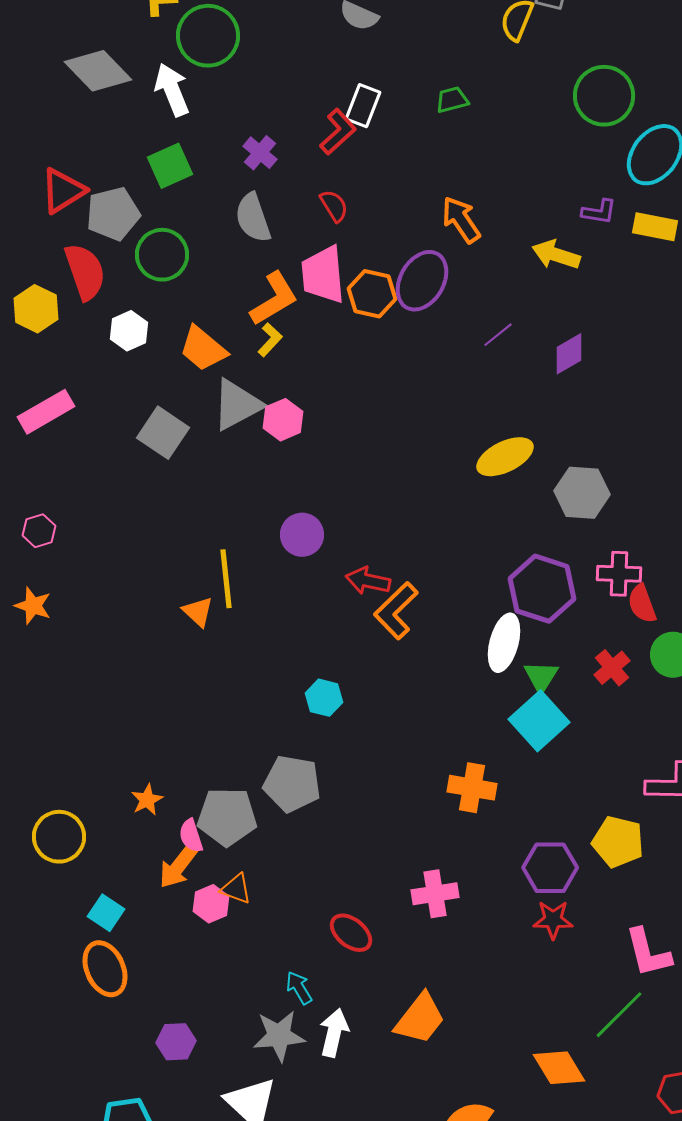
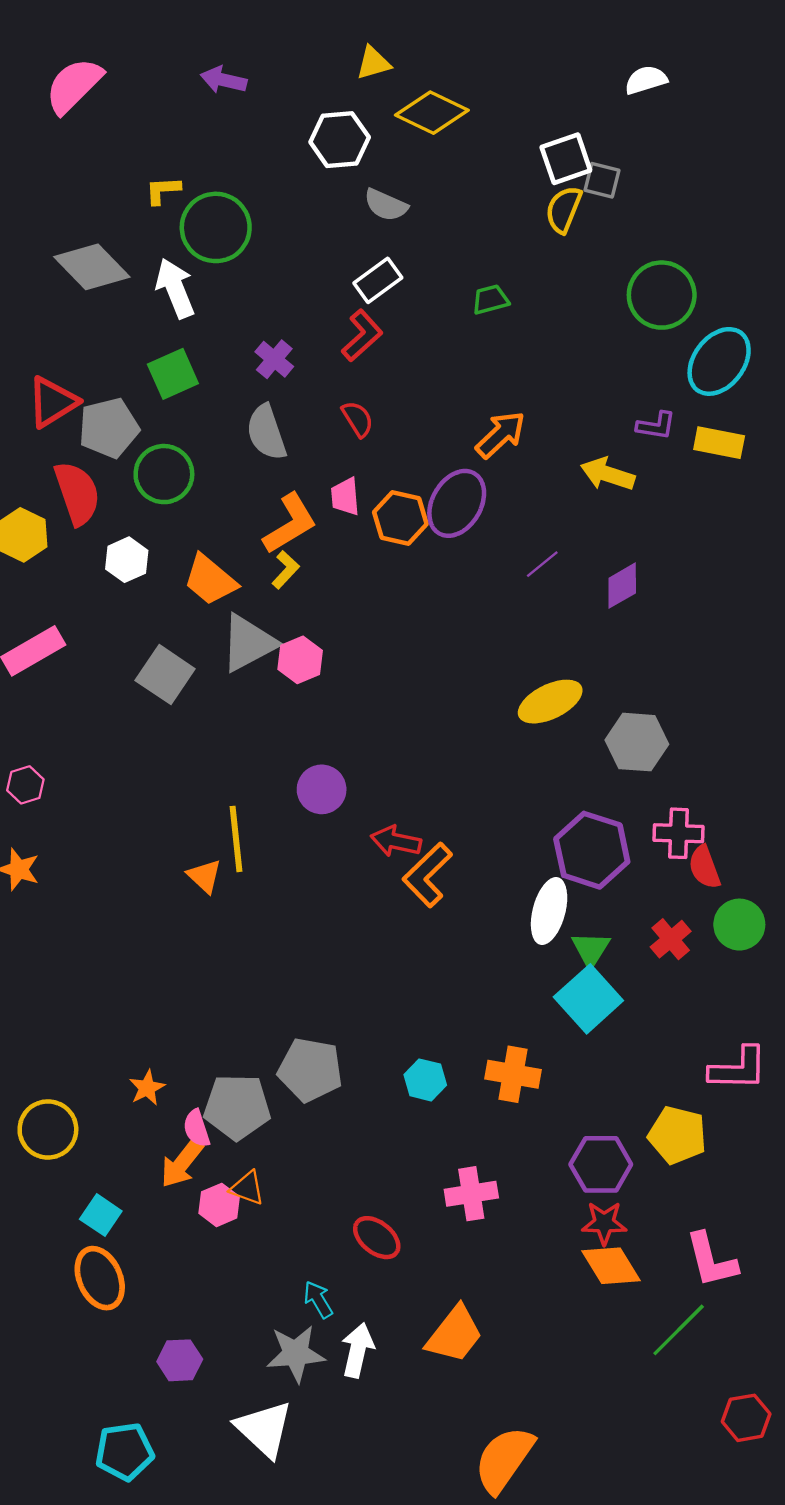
white rectangle: (363, 106) -> (378, 280), moved, turned 33
orange arrow: (461, 220) -> (501, 435), turned 81
pink trapezoid: (323, 275) -> (345, 497), size x0.6
cyan hexagon: (324, 698) -> (425, 1080), moved
orange diamond: (559, 1068) -> (611, 1266), moved

